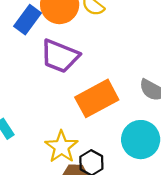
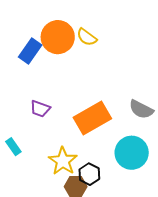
purple trapezoid: (60, 56) -> (40, 109), moved, size x0.6

